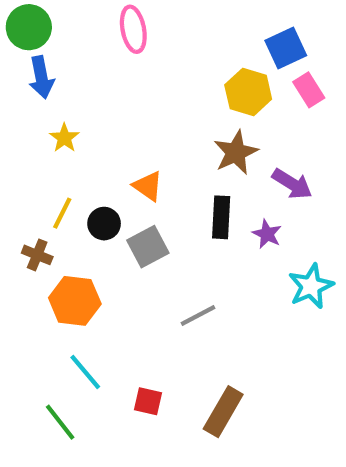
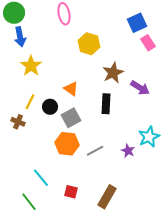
yellow hexagon: (248, 92) -> (89, 44), moved
yellow star: (64, 138) -> (31, 66), size x1.5
purple star: (267, 234) -> (128, 151), moved
orange hexagon: (75, 301) -> (67, 144), moved

